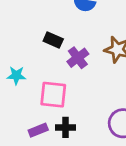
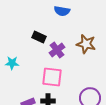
pink square: (53, 95) -> (52, 77), moved

